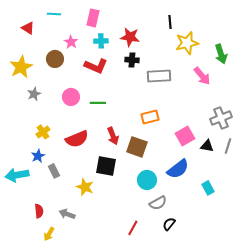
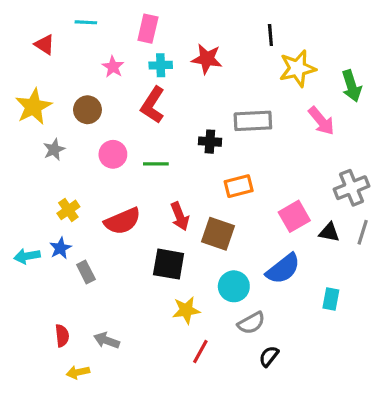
brown circle: (55, 59) -> (87, 110), moved
black cross: (132, 60) -> (210, 142), moved
red L-shape: (96, 66) -> (153, 105), turned 100
cyan arrow: (17, 175) -> (27, 256), moved, size x0.7
yellow star: (85, 187) -> (186, 310), moved, turned -30
cyan rectangle: (208, 188) -> (331, 299), turned 40
red line: (133, 228) -> (200, 352), moved
yellow arrow: (49, 234) -> (78, 372), turned 48

